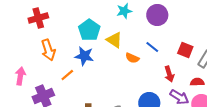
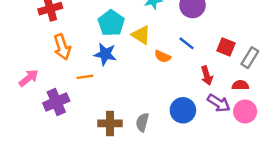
orange line: (67, 75) -> (85, 77), turned 32
pink arrow: (20, 76) -> (29, 78), turned 42

